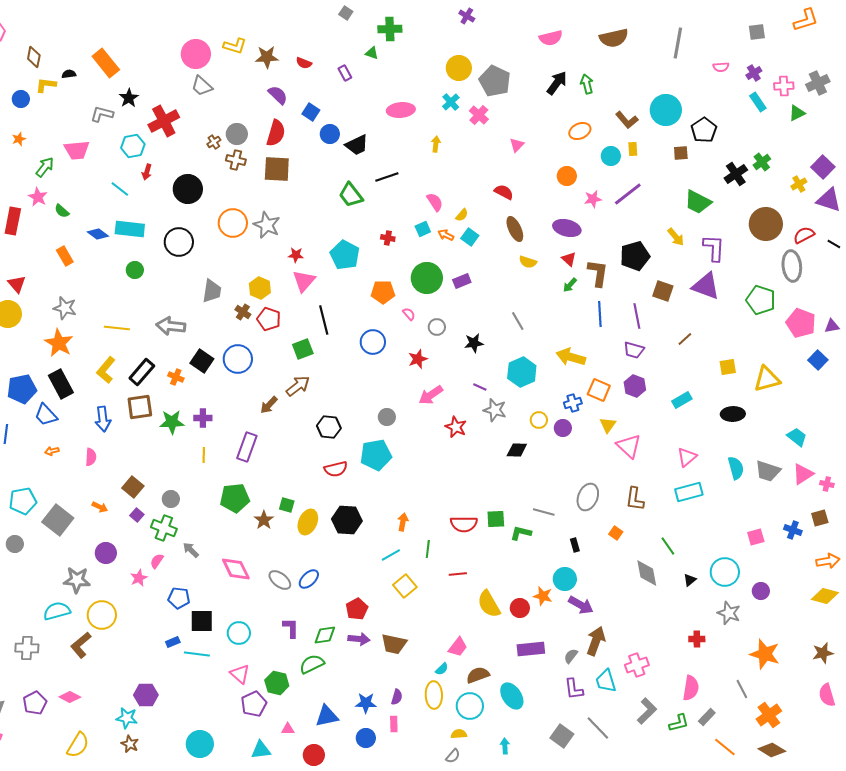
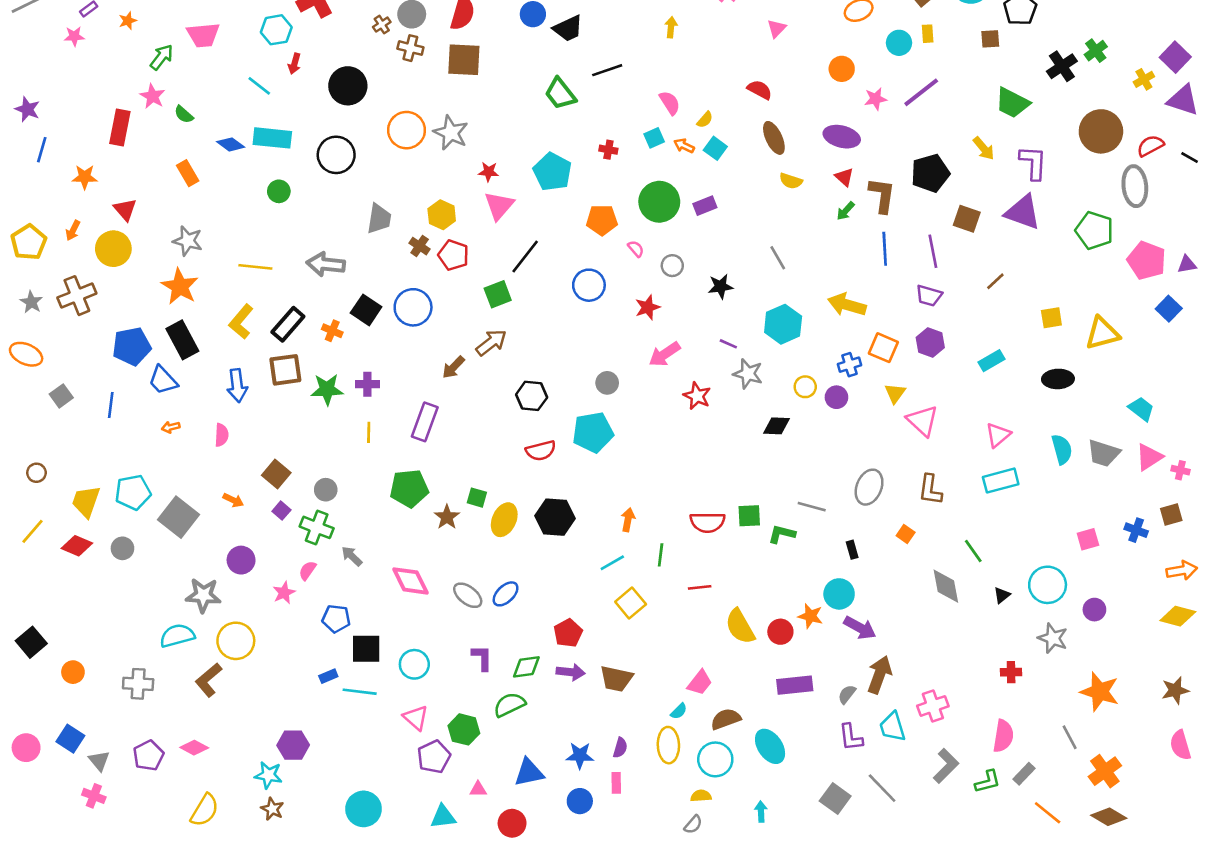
black line: (324, 320) -> (525, 256), turned 52

